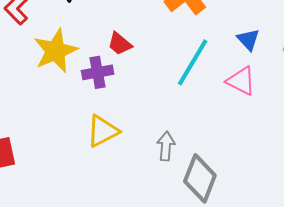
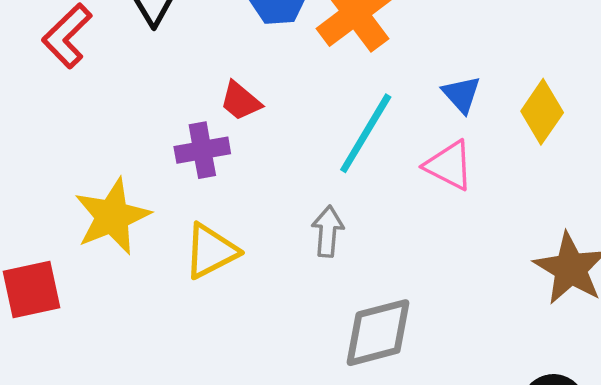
yellow star: (56, 51) -> (112, 216), moved
gray arrow: (166, 146) -> (328, 231), moved
gray diamond: (200, 178) -> (378, 333), turned 54

